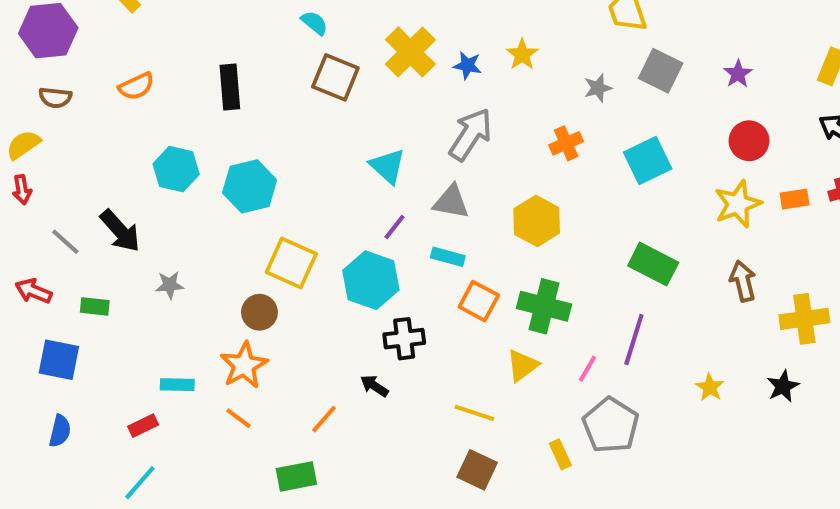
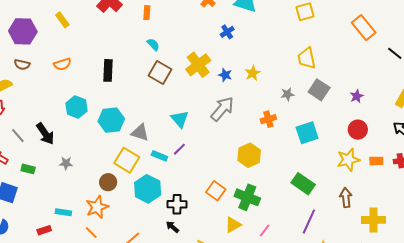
gray triangle: (451, 202) -> (140, 133), moved
cyan rectangle: (448, 257) -> (159, 156), moved
cyan hexagon: (371, 280) -> (148, 189), moved
purple line: (634, 340) -> (309, 222), moved
black arrow: (374, 386) -> (172, 227), moved

